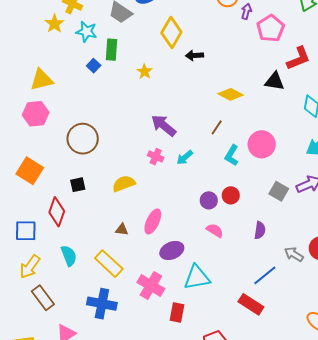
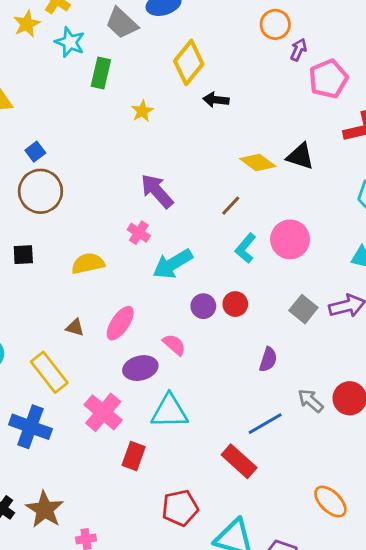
blue square: (94, 66) -> (35, 152), moved
black triangle: (275, 81) -> (300, 156), moved
cyan arrow: (185, 157) -> (173, 264), moved, size x1.6
pink semicircle: (215, 230) -> (174, 345), moved

